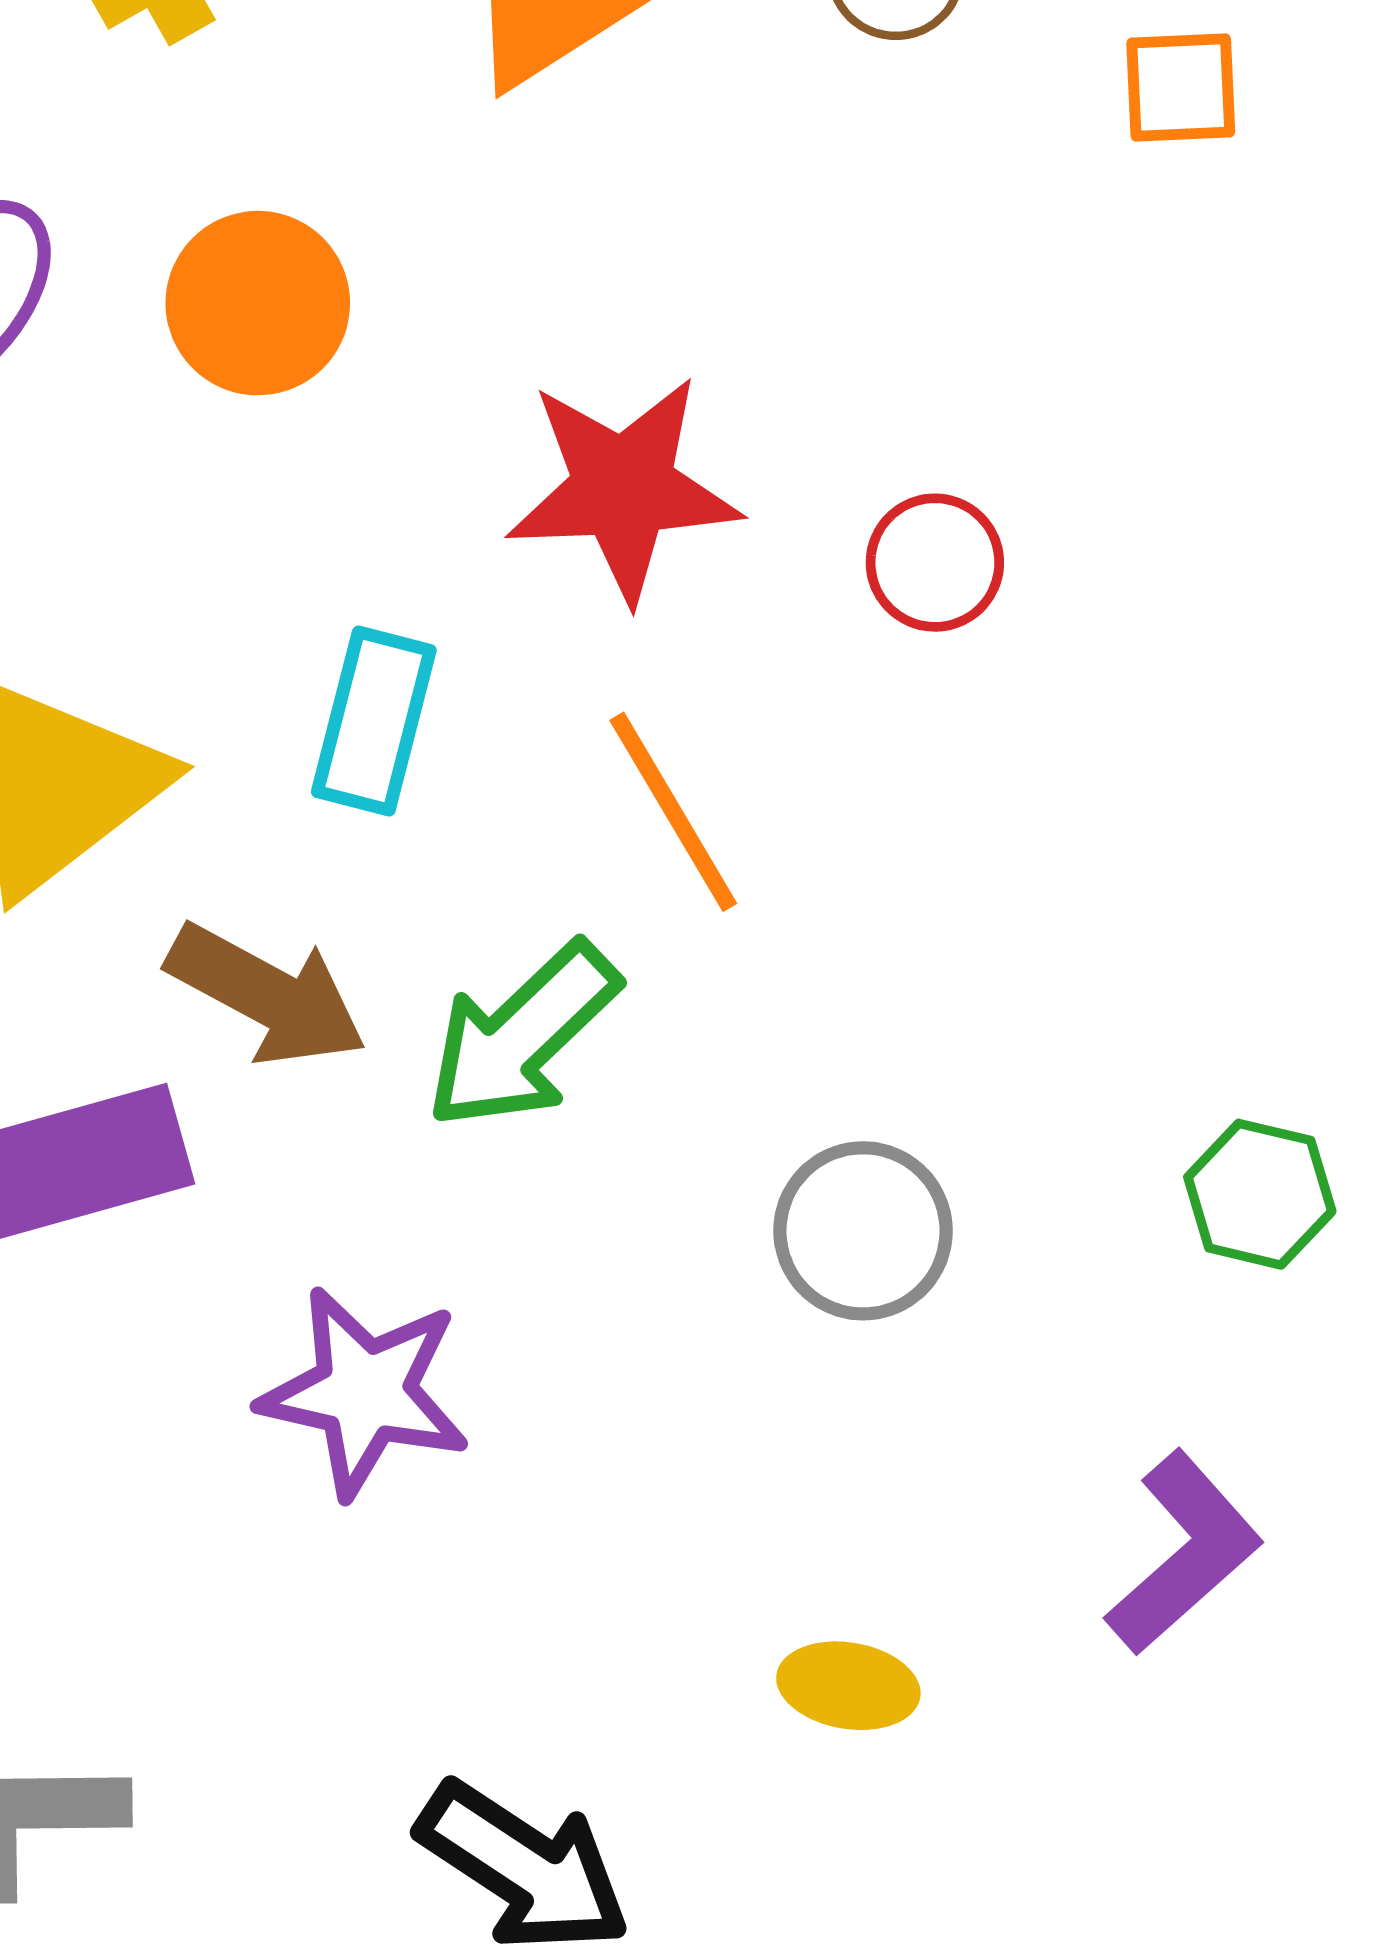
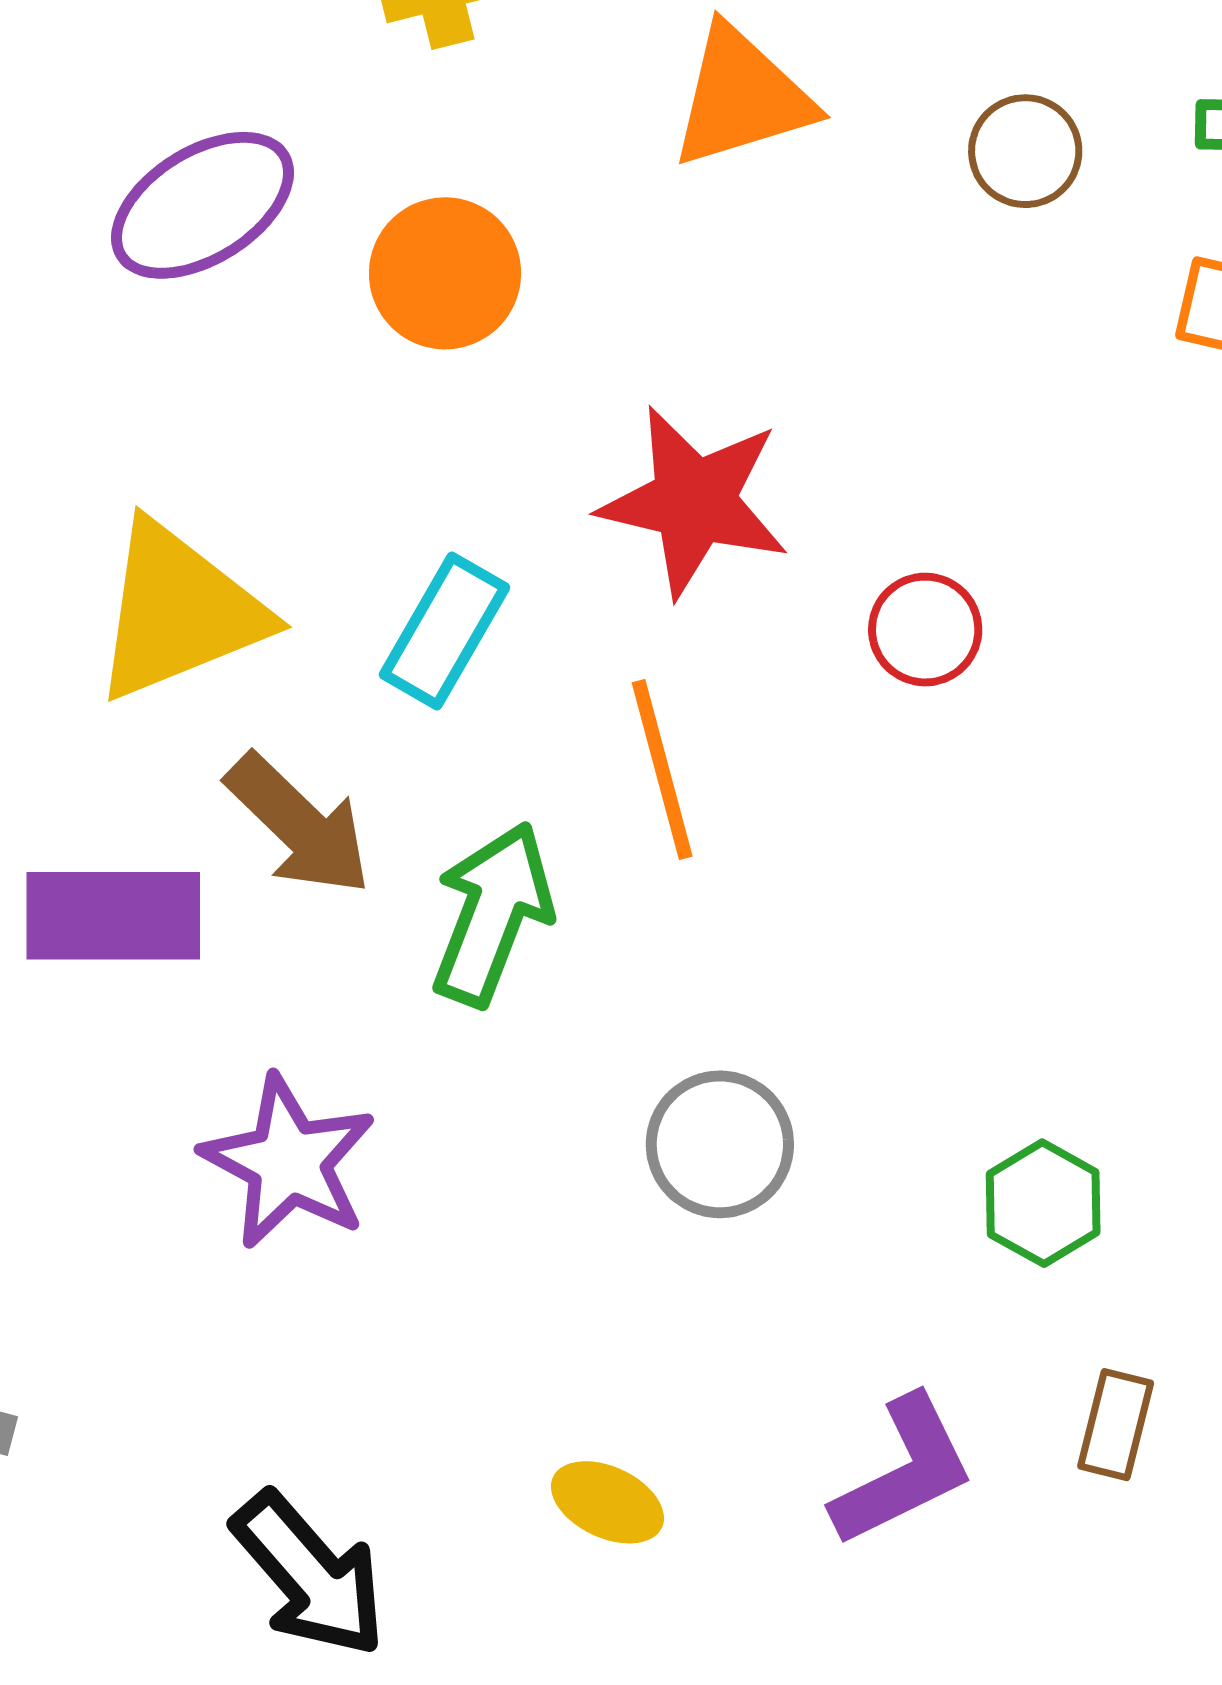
green arrow: (522, 1036) -> (492, 914), turned 139

